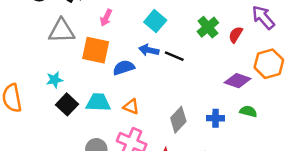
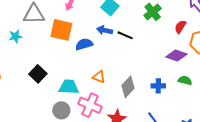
red semicircle: (236, 35) -> (180, 27), moved
cyan star: (54, 80) -> (15, 36), moved
cyan trapezoid: (98, 102) -> (69, 87), moved
orange triangle: (131, 107) -> (99, 77), moved

